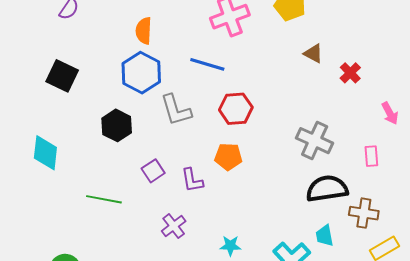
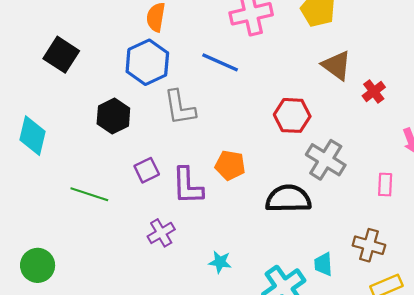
brown triangle: (313, 54) -> (337, 65), size x1.4
red hexagon: (236, 109) -> (292, 115), moved
purple L-shape: (192, 180) -> (188, 186), size x1.4
black semicircle: (327, 189) -> (288, 199), moved

